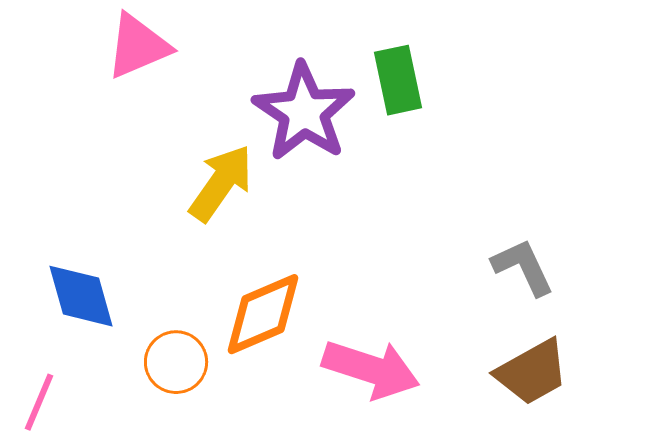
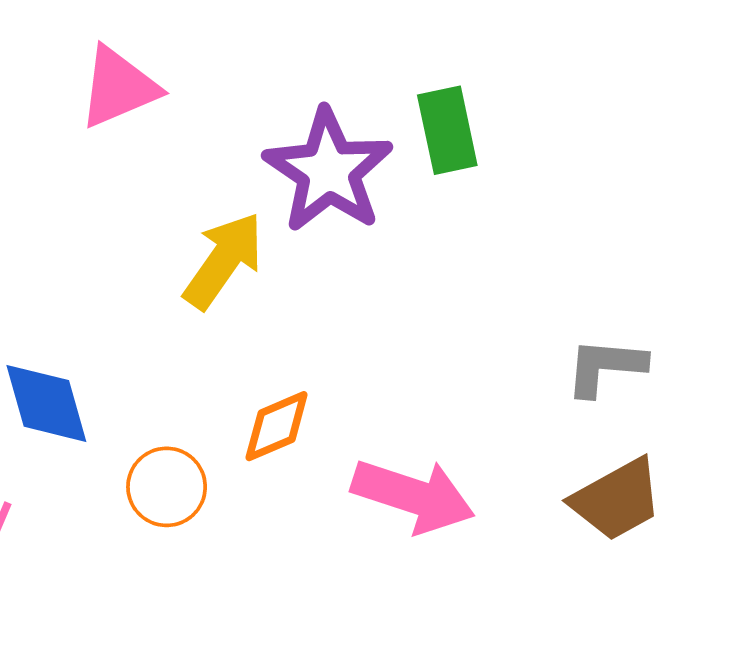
gray L-shape: (523, 267) -> (605, 367), turned -60
orange diamond: (263, 314) -> (277, 426), size x0.7

